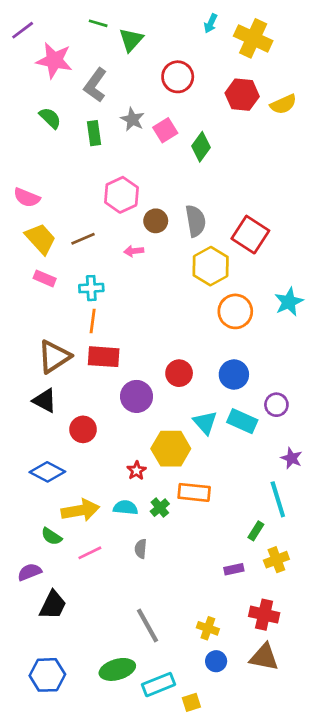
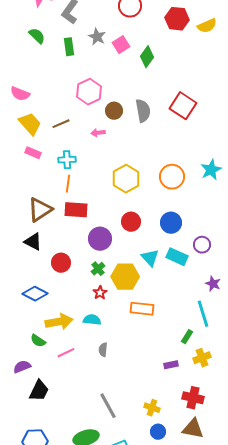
red square: (250, 235) -> (183, 106), moved
yellow hexagon: (211, 266) -> (126, 179), moved
green cross: (160, 508) -> (98, 269), moved

